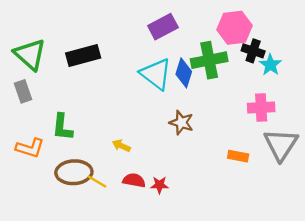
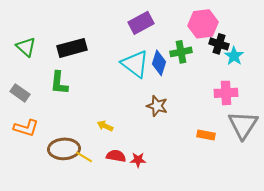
green triangle: (30, 54) -> (26, 47), size x0.7
green cross: (209, 60) -> (181, 52), size x0.7
gray rectangle: (23, 91) -> (20, 93), moved, turned -36
green L-shape: (62, 127) -> (59, 83), moved

